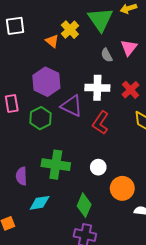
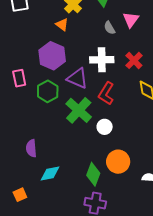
orange triangle: (52, 41) -> (62, 25), moved
green cross: (56, 165) -> (79, 110), moved, turned 36
white circle: (98, 167) -> (105, 127), moved
orange circle: (122, 188) -> (118, 162), moved

